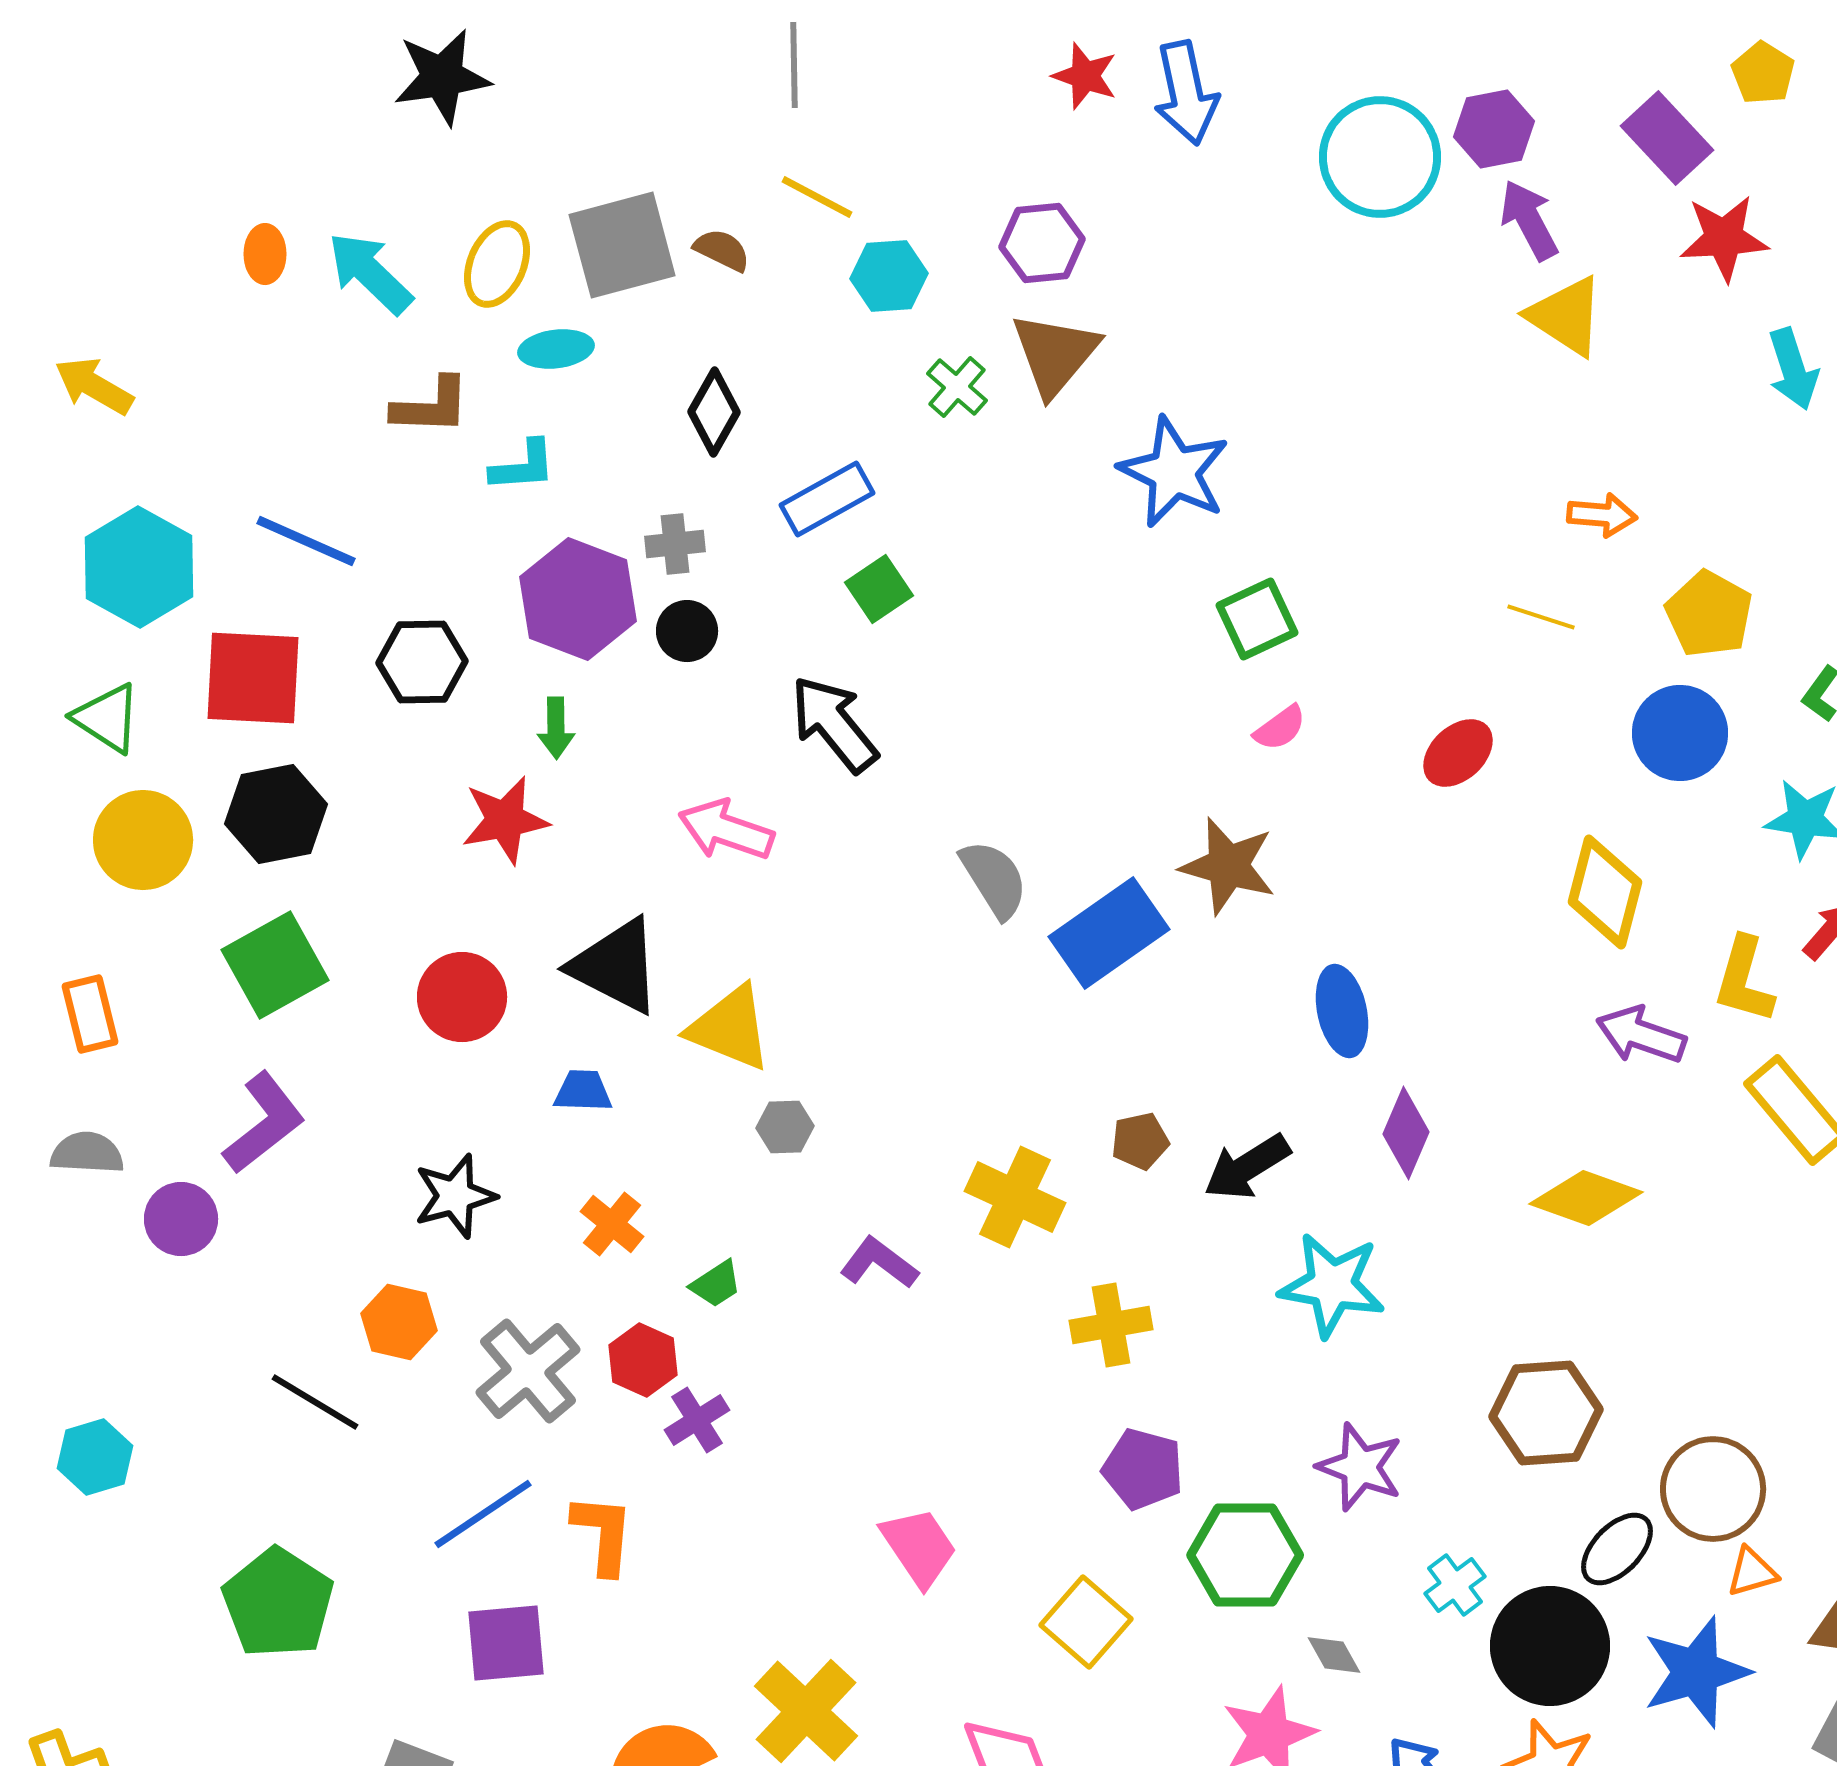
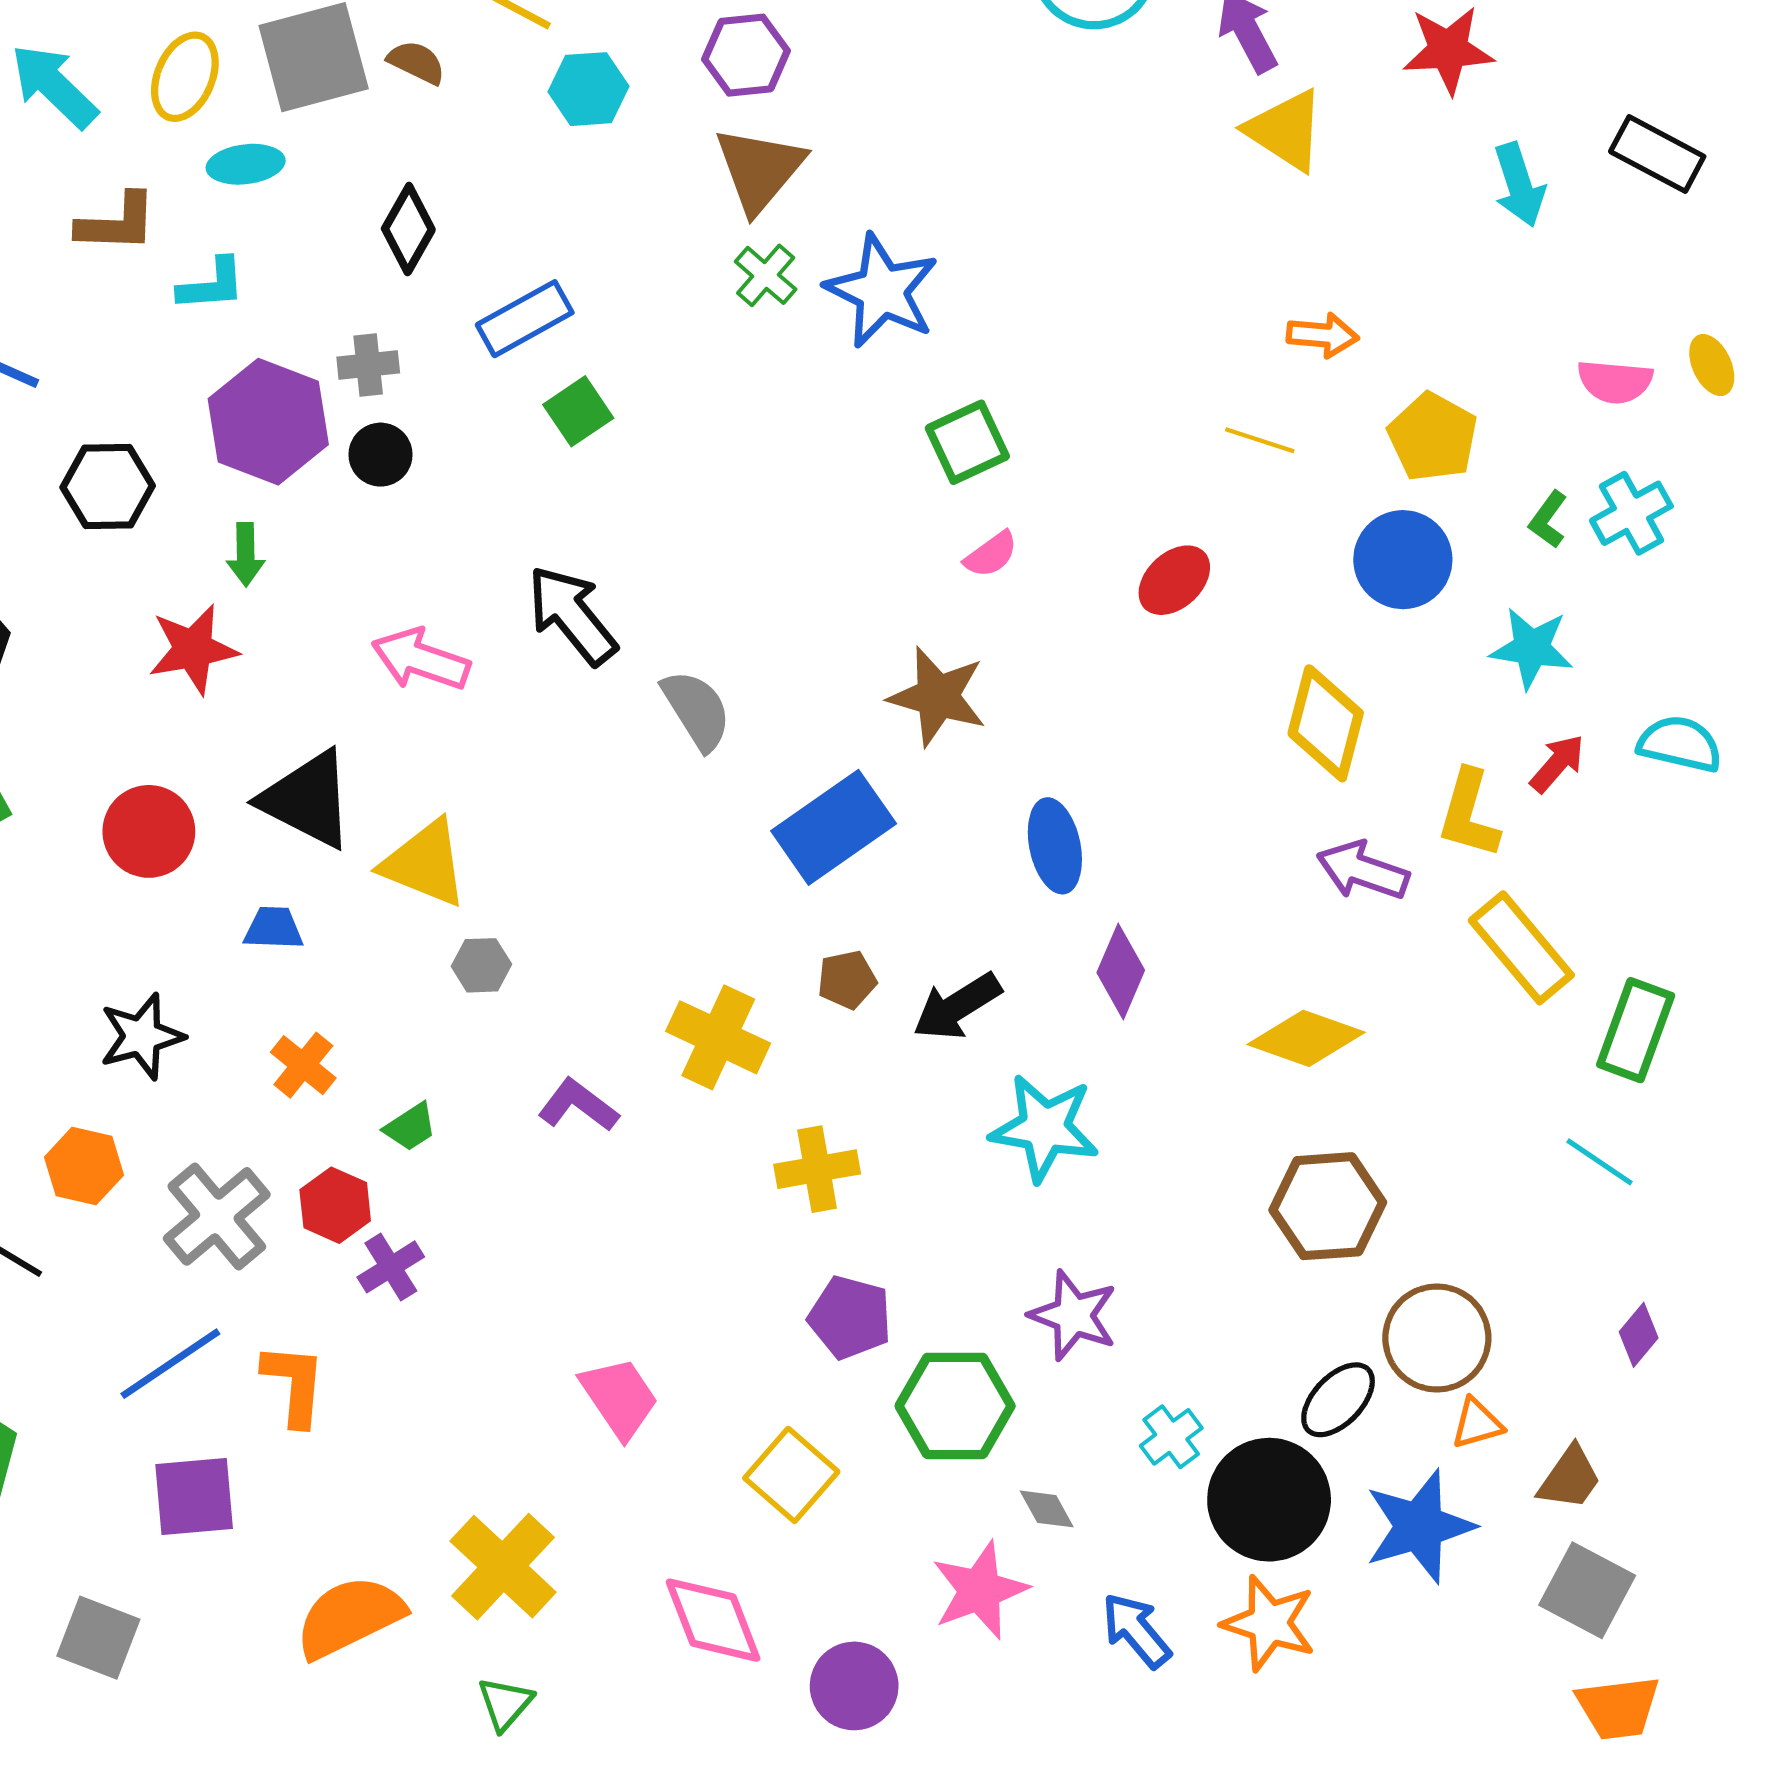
green cross: (957, 387) -> (766, 275), moved
black arrow: (834, 724) -> (572, 615), moved
blue rectangle: (1109, 933) -> (834, 827), moved
brown hexagon: (1546, 1413) -> (1328, 1206), moved

